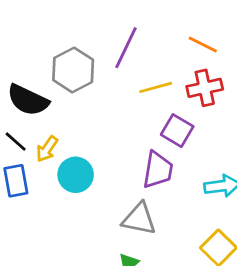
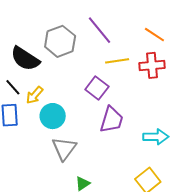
purple line: (126, 48) -> (100, 30), turned -72
purple square: (177, 131) -> (97, 88), moved
gray triangle: (139, 219) -> (64, 149), moved, turned 48

